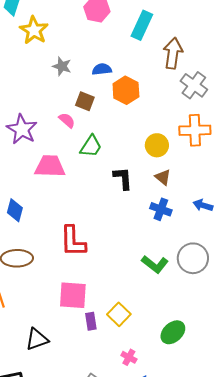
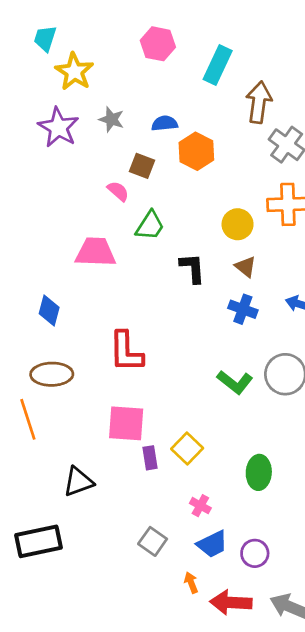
purple star: (22, 129) -> (58, 127), moved
green ellipse: (173, 332) -> (259, 472), turned -45

